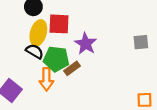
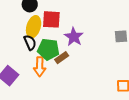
black semicircle: (35, 51) -> (30, 43), turned 35

